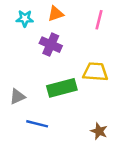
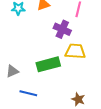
purple cross: (51, 45) -> (62, 29), moved

